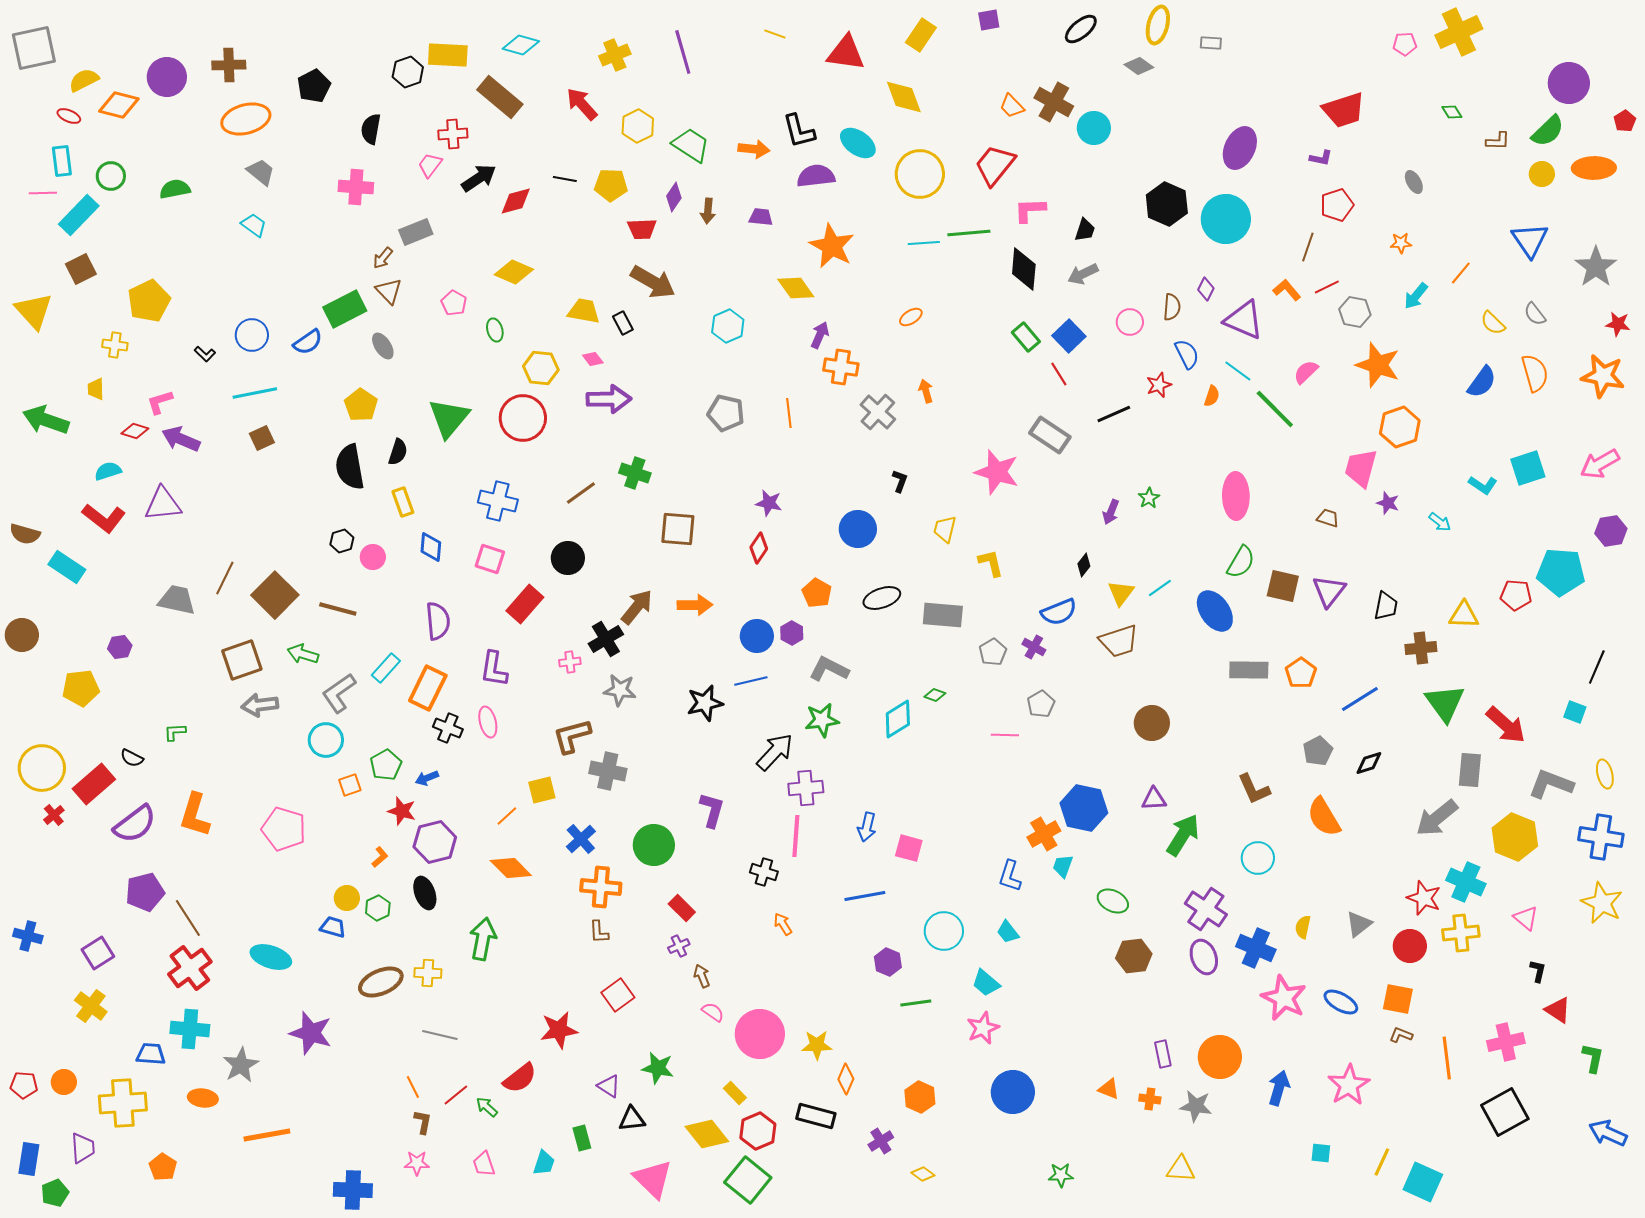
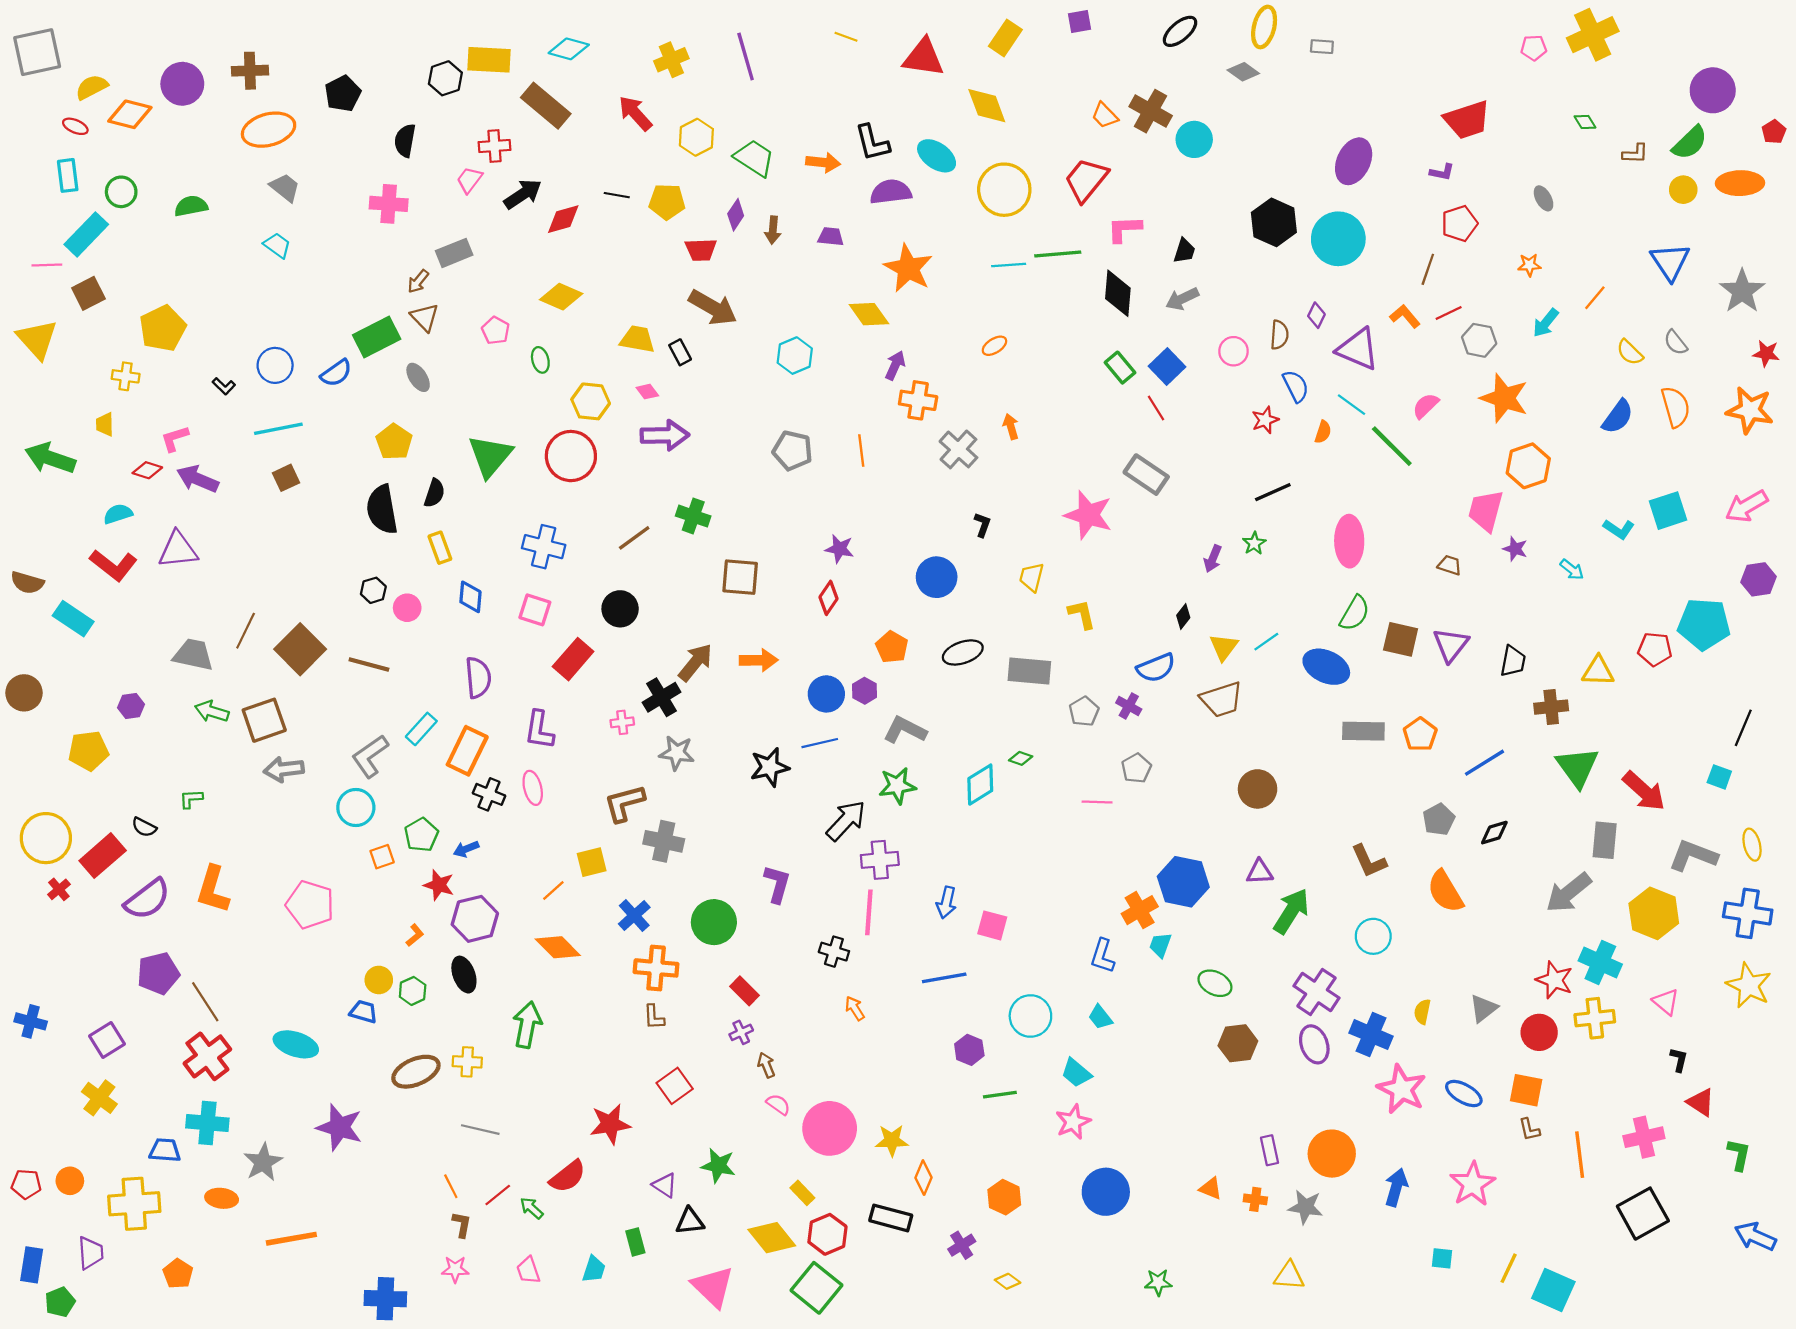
pink line: (43, 193) -> (47, 265), moved
black line: (1114, 414) -> (1273, 492), moved
blue ellipse: (1215, 611) -> (1326, 667), turned -30
green arrow: (303, 654) -> (212, 711), moved
brown L-shape: (1401, 1035) -> (1529, 1130), turned -125

